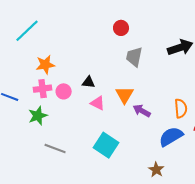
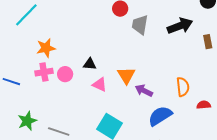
gray trapezoid: (134, 57) -> (140, 25), moved
green star: (38, 116) -> (27, 121), moved
blue semicircle: (171, 137) -> (160, 116), moved

